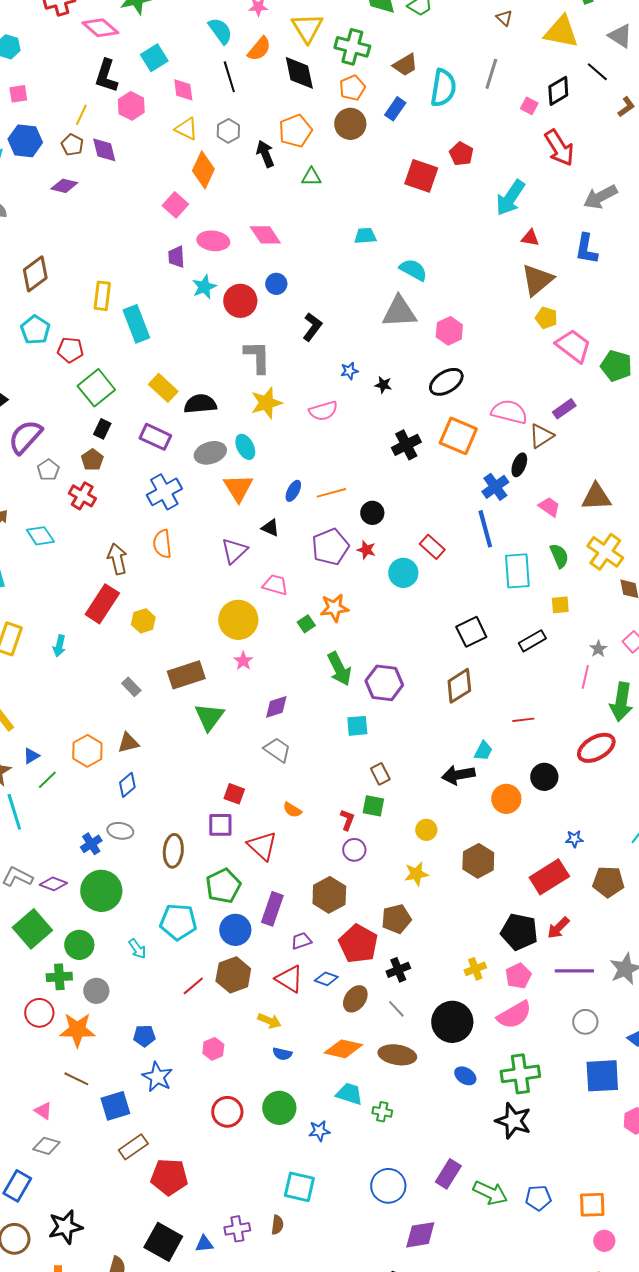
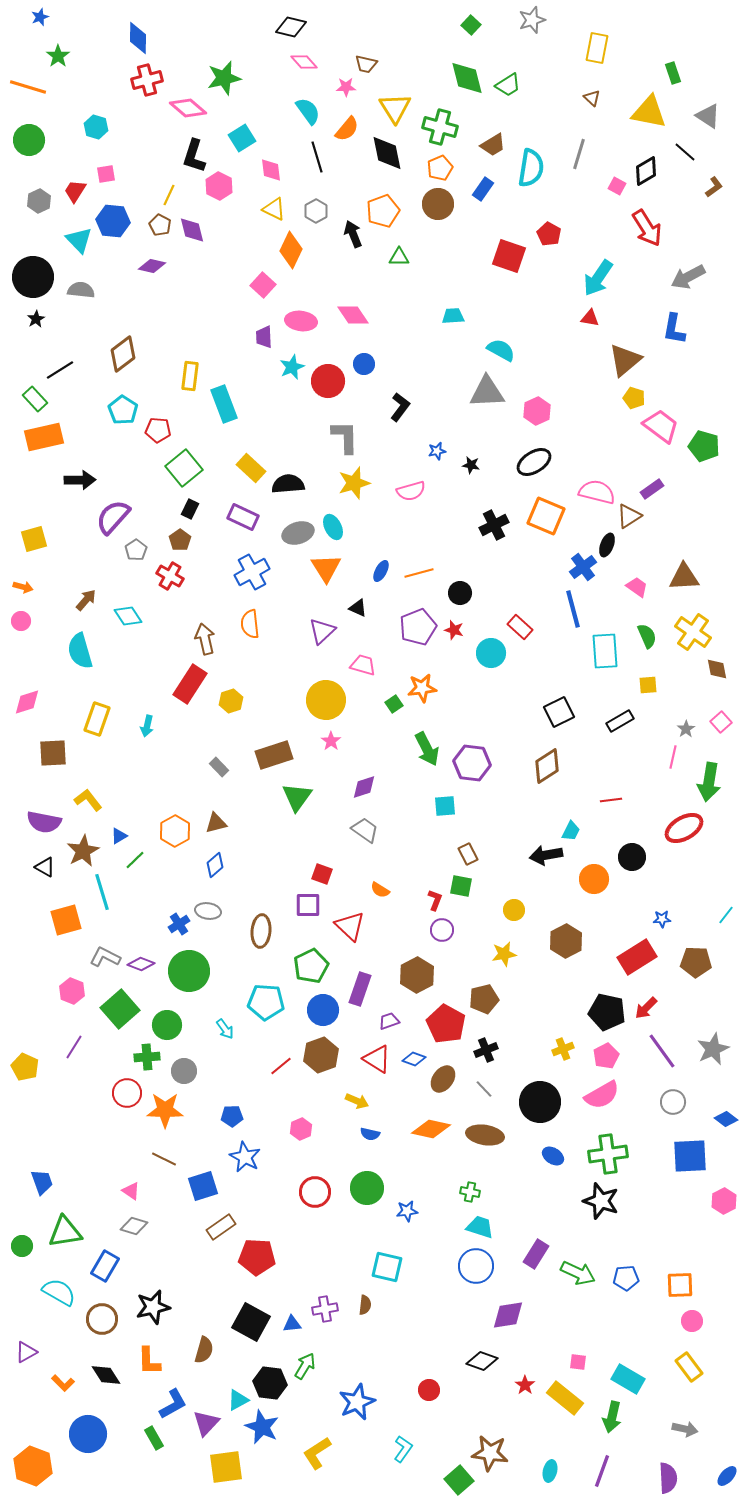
red triangle: (530, 238) -> (590, 318), moved
purple line: (574, 971) -> (662, 1051), turned 54
cyan trapezoid: (349, 1094) -> (480, 1227), moved

